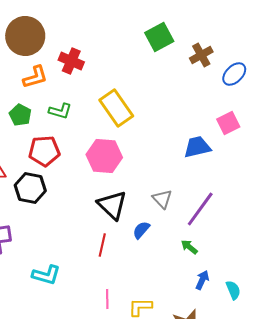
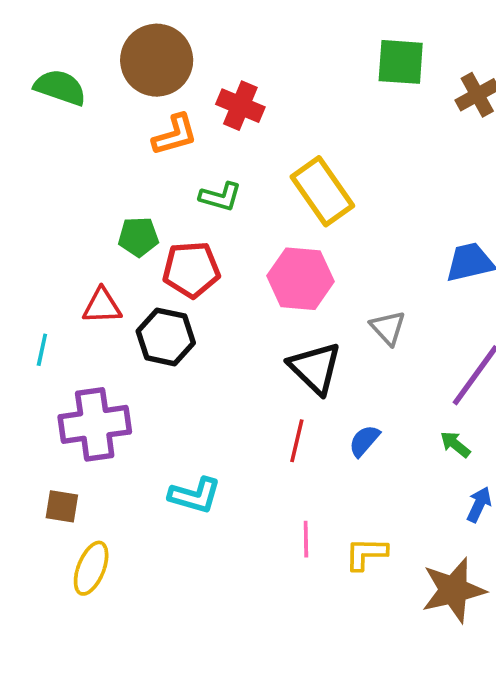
green square: (159, 37) -> (401, 62), turned 32
green pentagon: (20, 115) -> (138, 237), moved, turned -30
gray triangle: (162, 199) -> (388, 328), moved
blue semicircle: (141, 230) -> (364, 441), moved

